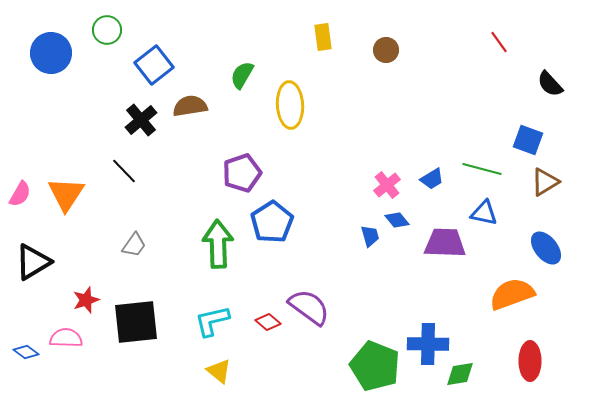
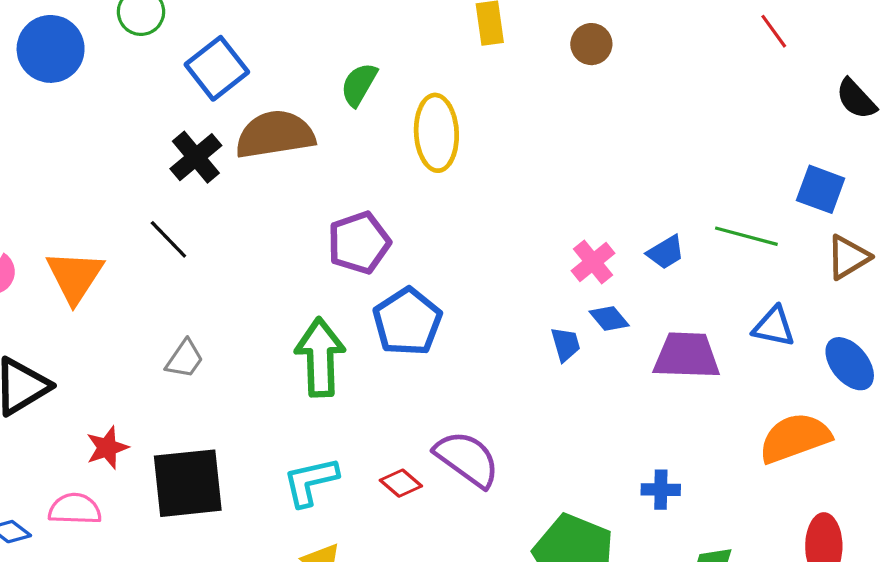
brown semicircle: (190, 106) -> (275, 134), size x1.4
blue triangle: (484, 213) -> (774, 327), moved
blue cross: (428, 344) -> (661, 490), moved, size x0.6

